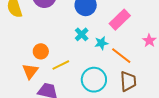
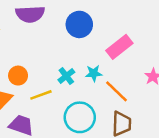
cyan cross: (82, 34) -> (66, 76), moved

